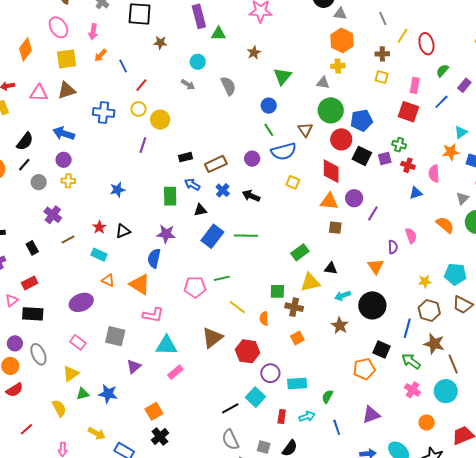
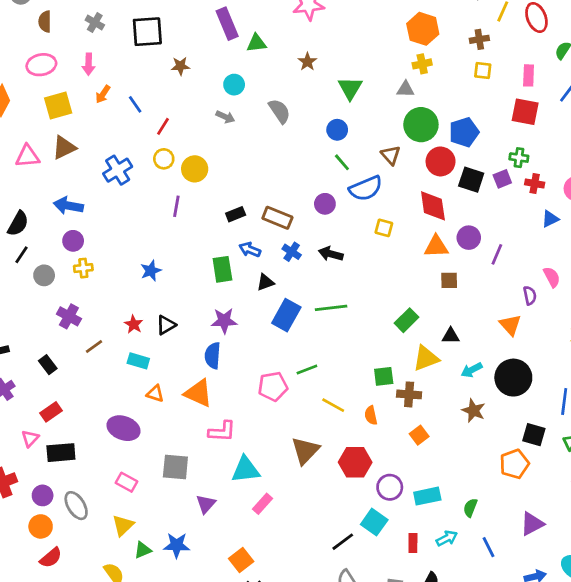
pink ellipse: (58, 27) -> (41, 65), turned -60
blue cross: (104, 113) -> (118, 170), turned -30
brown rectangle: (216, 164) -> (277, 218), turned 55
purple ellipse: (81, 302) -> (123, 428), turned 50

